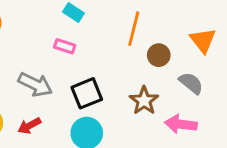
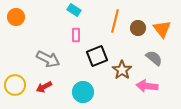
pink rectangle: (65, 46) -> (76, 35), moved, turned 72
brown circle: (159, 55) -> (138, 28), moved
black square: (87, 93) -> (97, 56), moved

